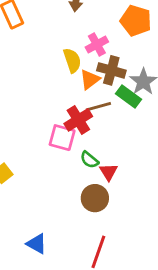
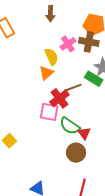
brown cross: (111, 70) -> (89, 42), moved
orange triangle: (90, 79) -> (46, 73), moved
green semicircle: (89, 160) -> (70, 126), size x1.5

